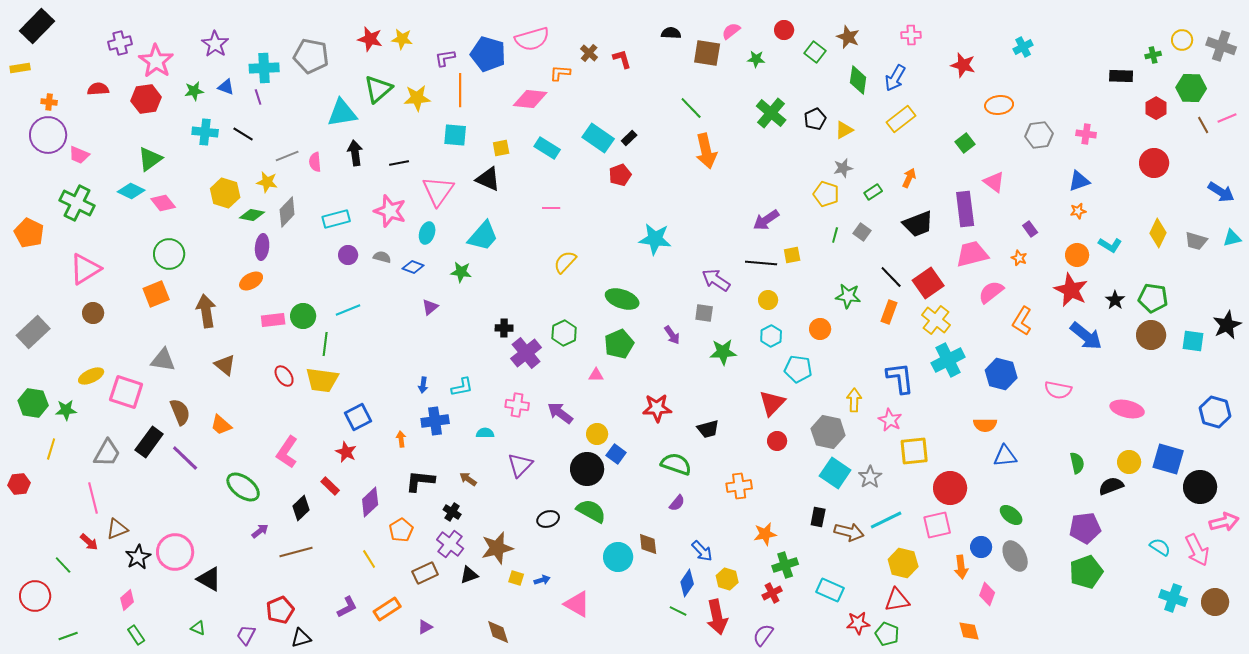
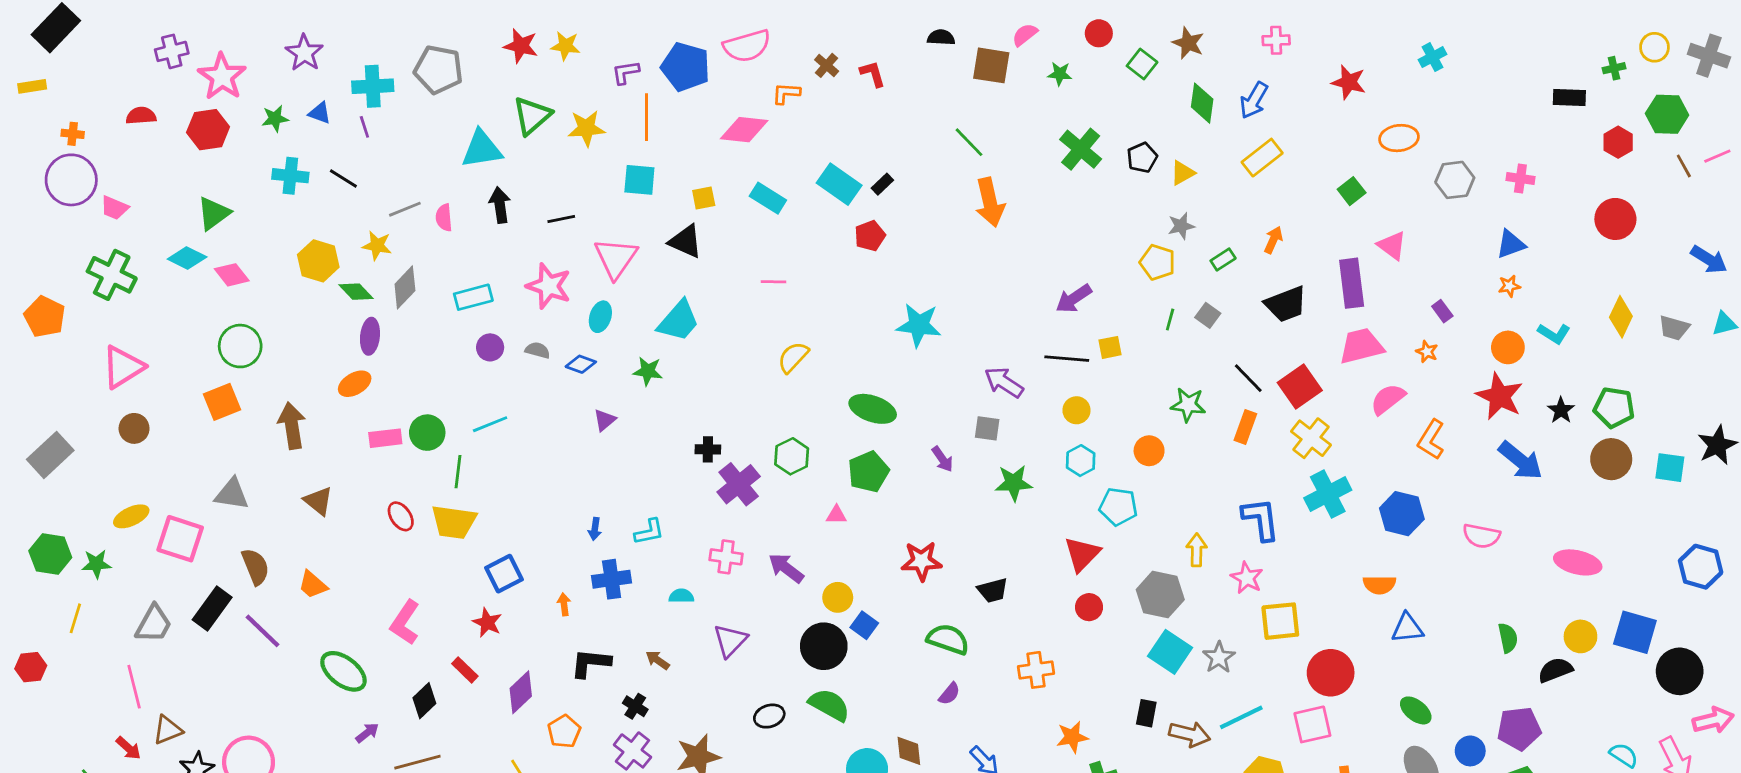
green diamond: (252, 215) -> (356, 292), turned 35
blue circle: (981, 547) -> (1470, 751), moved

